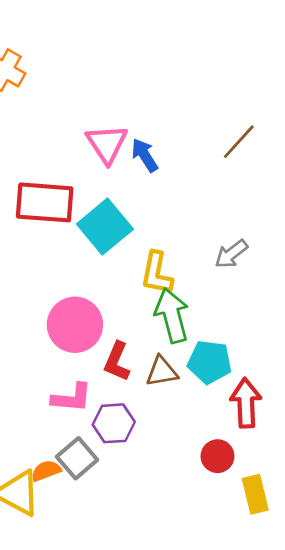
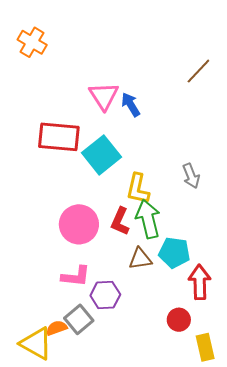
brown line: (239, 142) -> (198, 71), moved
gray arrow: (231, 254) -> (191, 176), turned -75
red L-shape: (117, 362) -> (120, 221), moved

